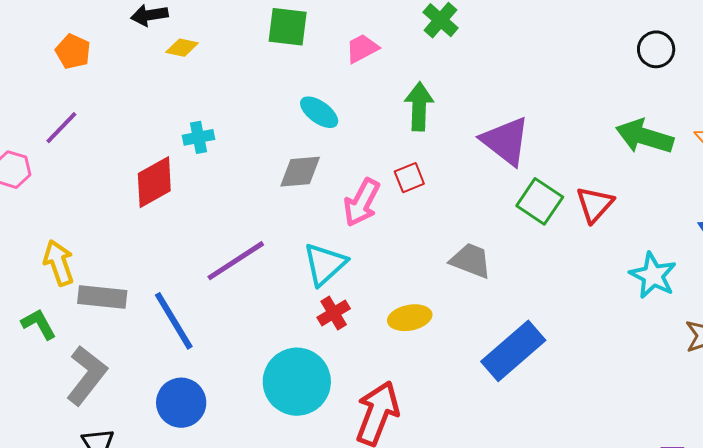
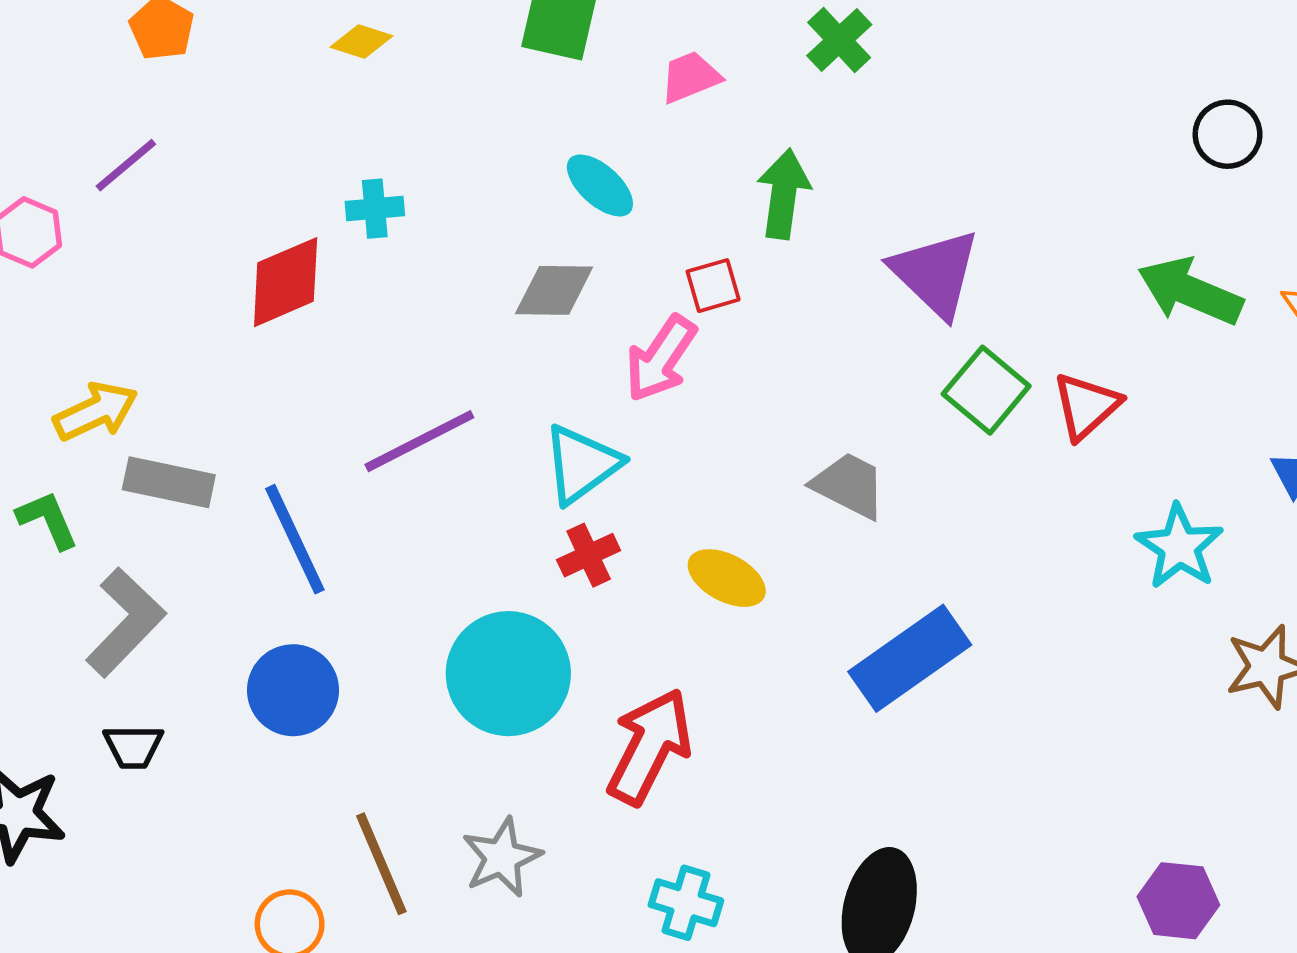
red square: (409, 178) -> (713, 286), moved
yellow arrow: (59, 263) -> (96, 411), turned 78
yellow ellipse: (410, 318) -> (727, 578), turned 33

